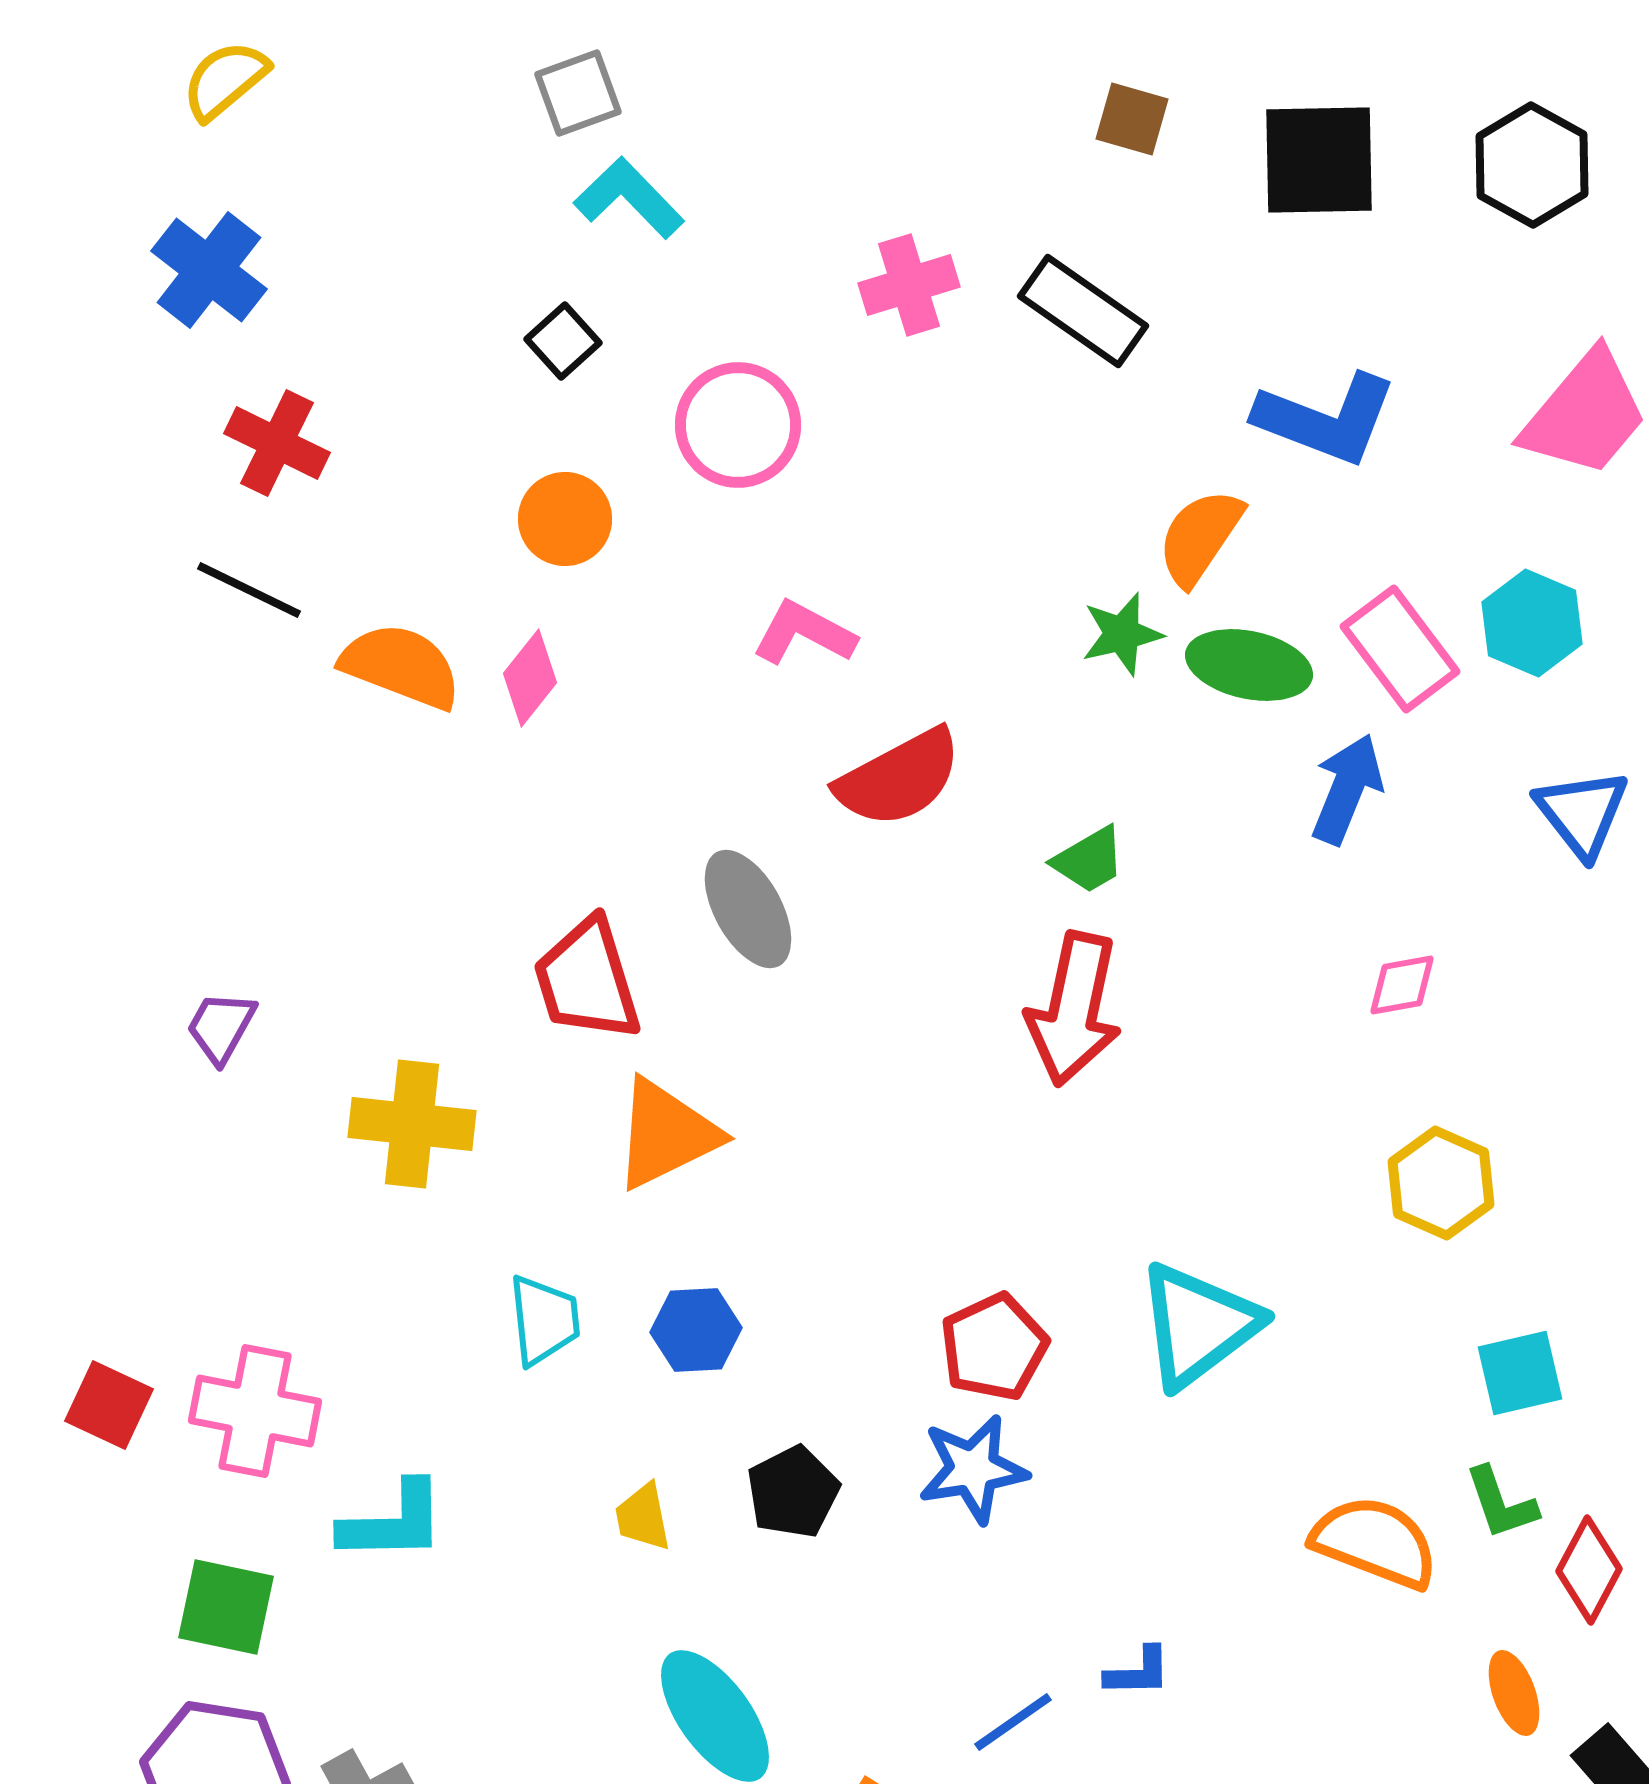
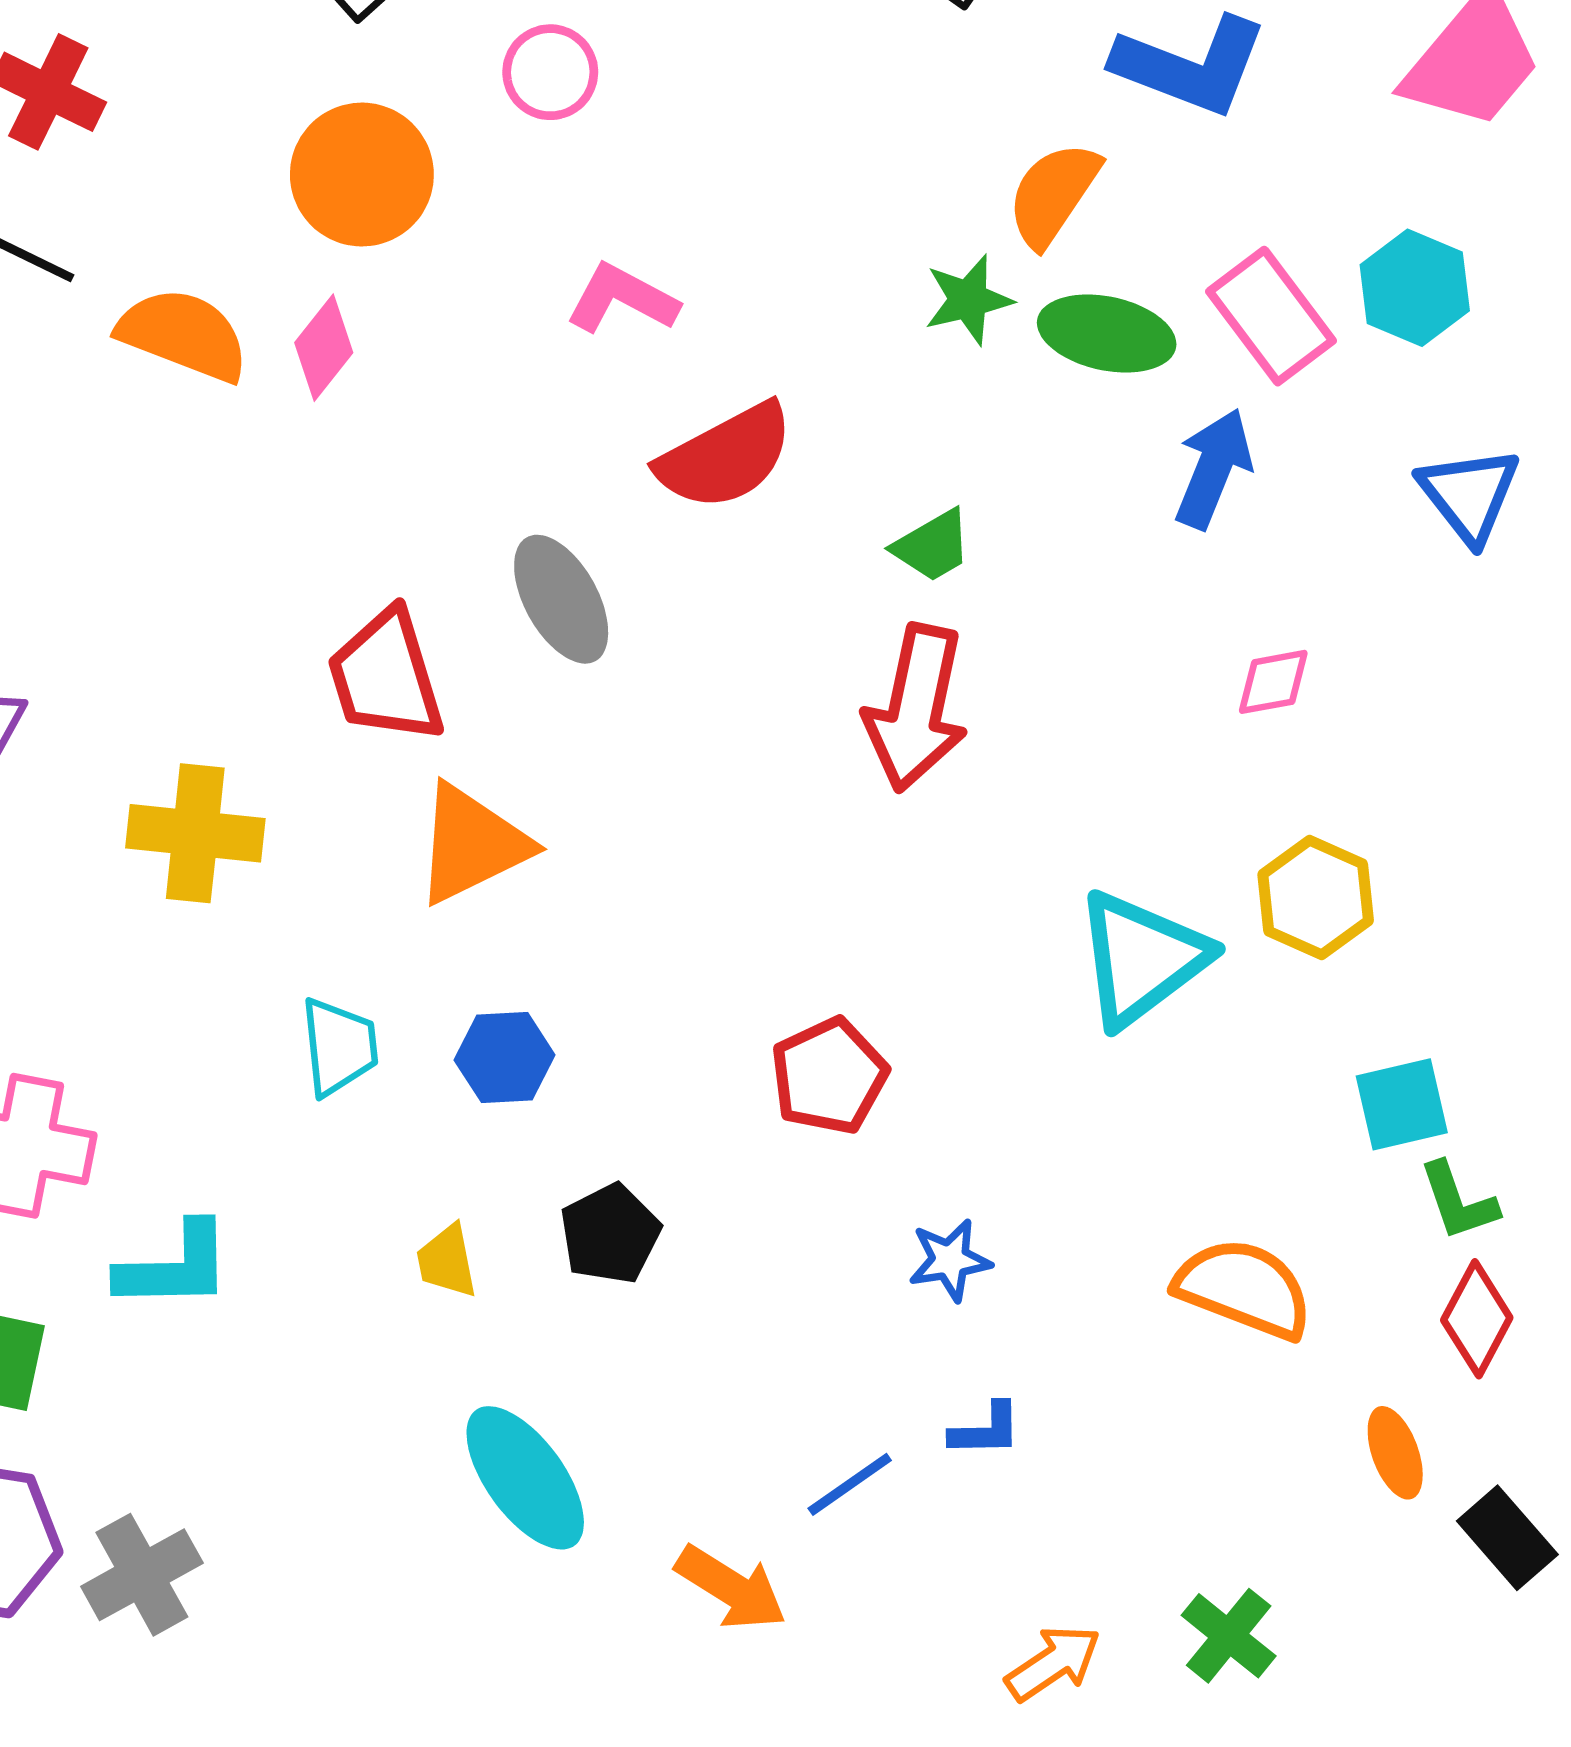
pink circle: (738, 425) -> (550, 72), size x0.7
orange circle: (565, 519) -> (362, 175), size x1.4
cyan triangle: (1198, 1325) -> (1141, 958), moved
blue star: (973, 1469) -> (950, 1260), moved, size x0.7
green L-shape: (1501, 1503) -> (1458, 1201), moved

